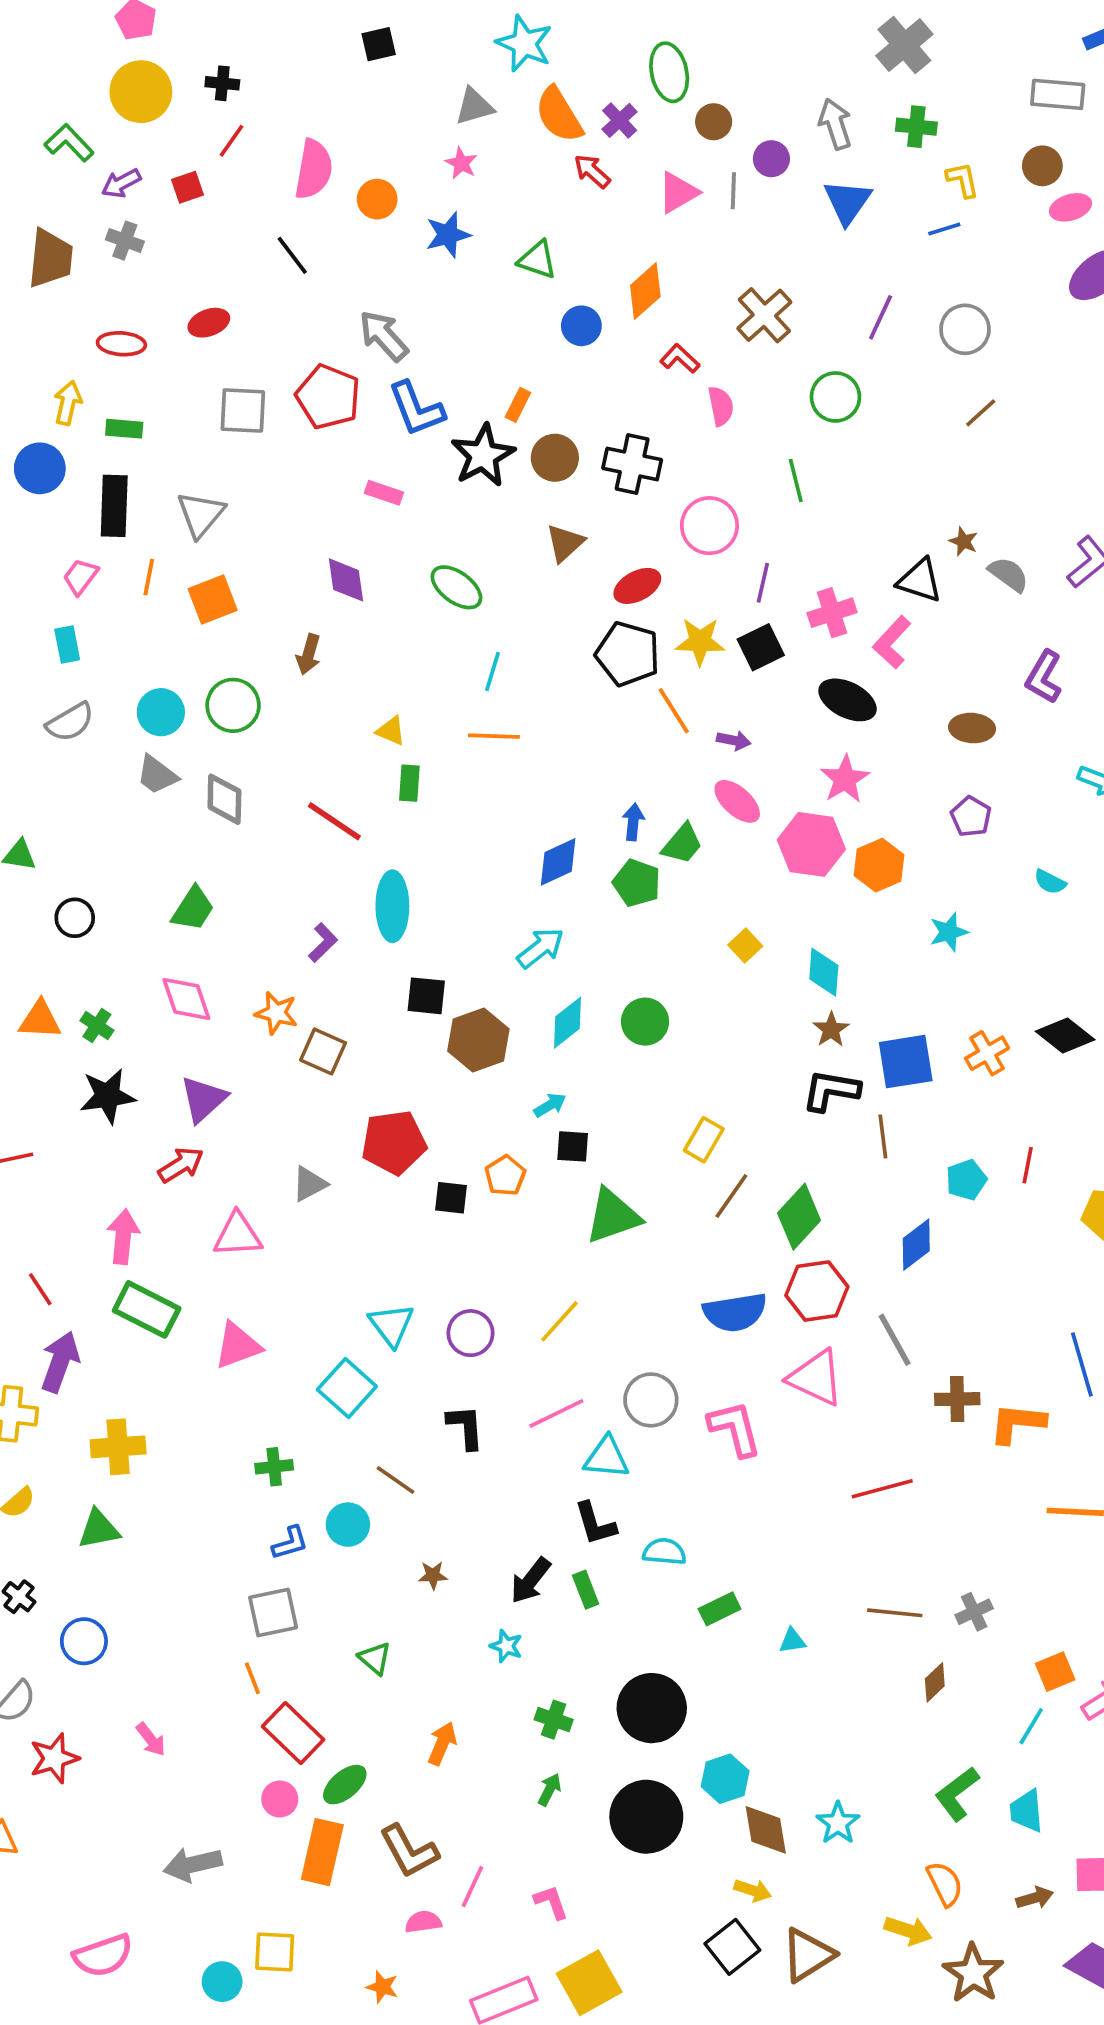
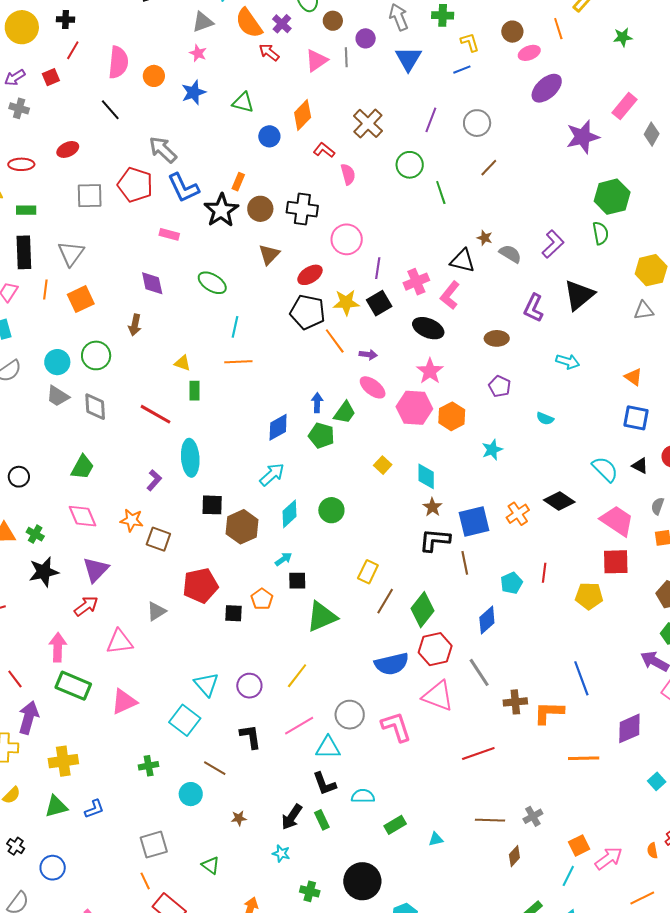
green line: (796, 480) -> (441, 193), moved
blue L-shape: (290, 1543) -> (94, 809), moved

